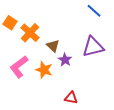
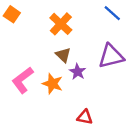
orange square: (10, 23) -> (12, 14), moved
orange cross: (30, 33) -> (61, 24), moved

